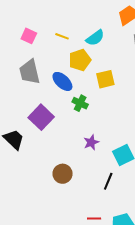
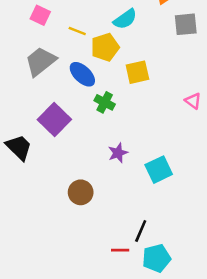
yellow line: (62, 36) -> (77, 31), moved
gray trapezoid: (30, 72) -> (41, 61), turned 64
black line: (108, 181) -> (141, 231), moved

